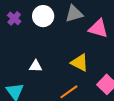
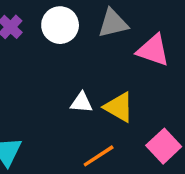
white triangle: (36, 66) -> (81, 103), moved

